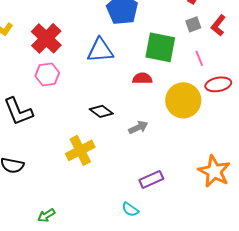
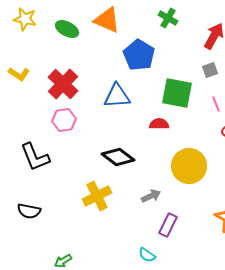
yellow circle: (183, 100) -> (189, 166), moved
black diamond: (101, 111) -> (118, 157), size x1.4
gray arrow: (138, 127) -> (151, 196), moved
purple rectangle: (151, 179) -> (168, 225), turned -40

